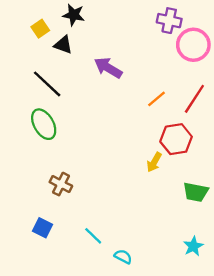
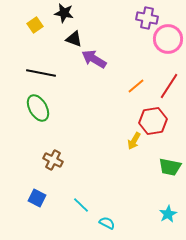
black triangle: (63, 45) -> (74, 39), moved
black line: (47, 84) -> (41, 73), turned -32

